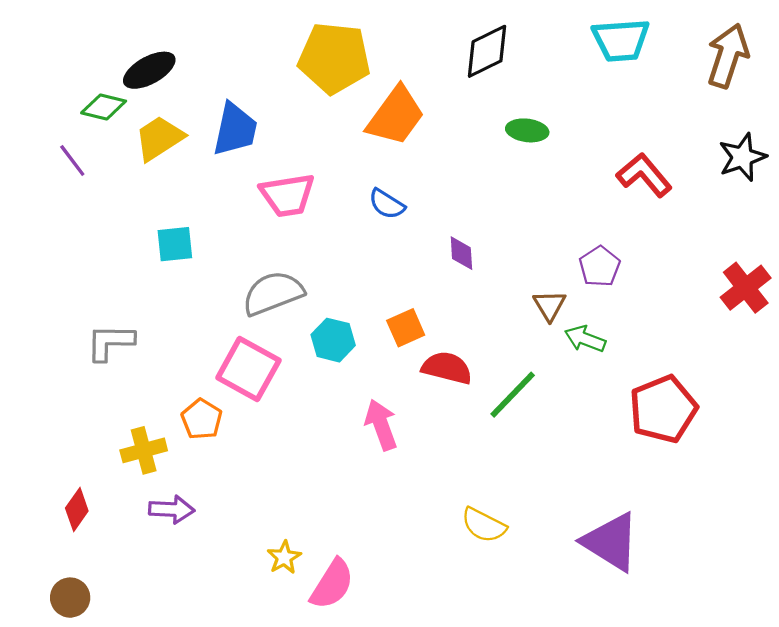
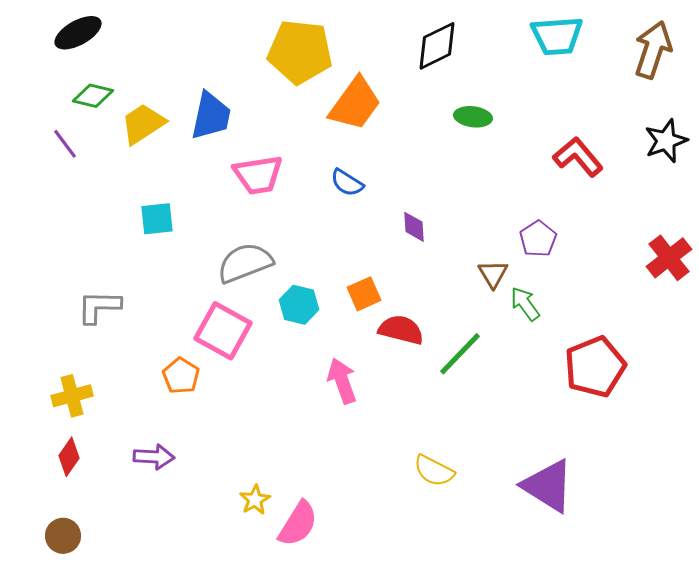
black ellipse: (149, 70) -> (78, 33), moved
green arrow: (585, 339) -> (525, 304), turned 33
yellow cross: (144, 450) -> (72, 396), moved

